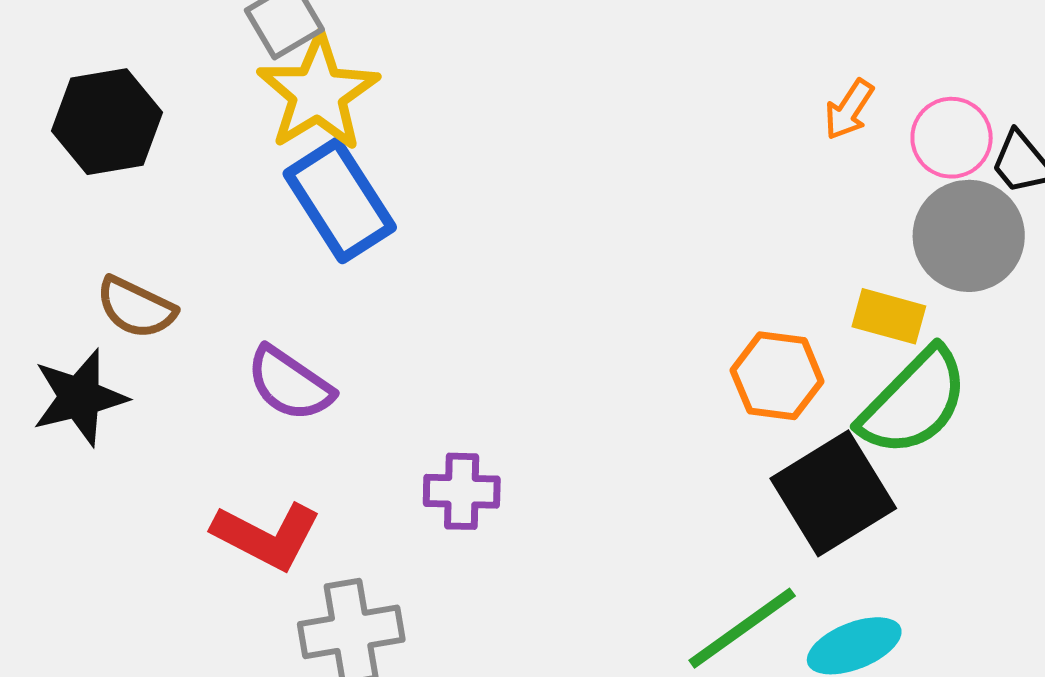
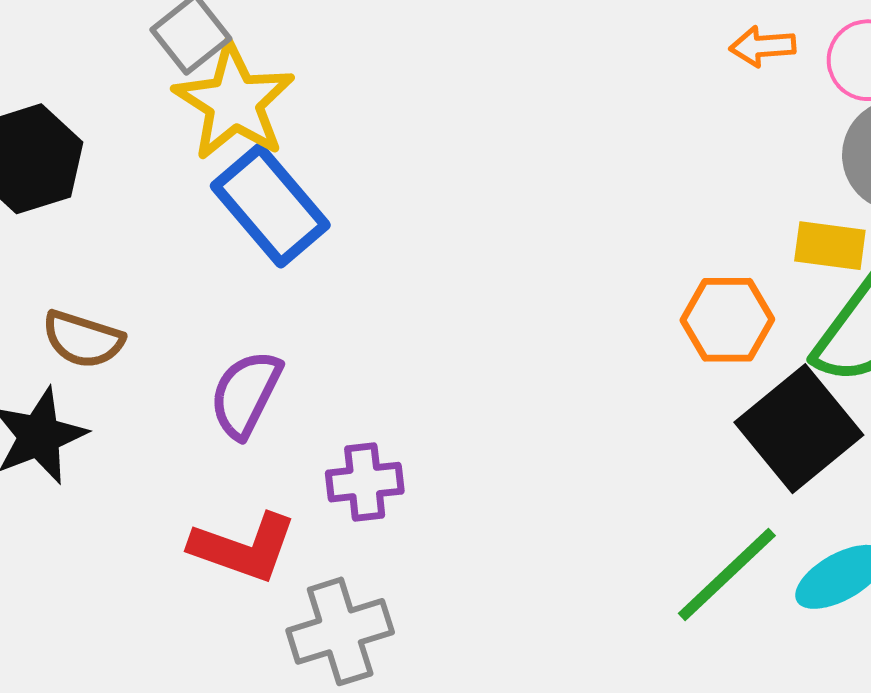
orange arrow: (849, 110) -> (762, 46), turned 60
purple semicircle: (290, 384) -> (246, 394), turned 90
purple cross: (462, 491) -> (365, 482), moved

